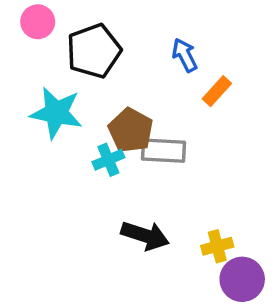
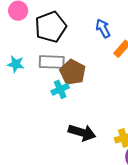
cyan star: (56, 113) -> (16, 64), moved, size x0.6
gray rectangle: (163, 151) -> (52, 62), moved

